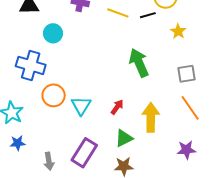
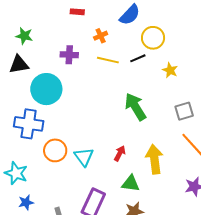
cyan circle: (53, 33) -> (46, 89), size x1.6
green triangle: (124, 138) -> (131, 184), turned 42

